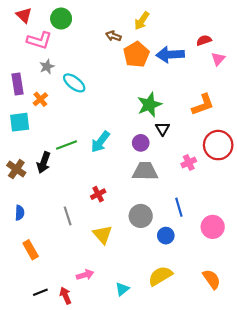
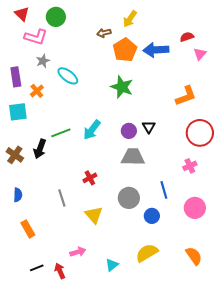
brown arrow: (113, 36) -> (104, 33), turned -32
green star: (149, 105) -> (122, 87), moved, turned -30
black triangle: (163, 129) -> (149, 127), moved
pink cross: (189, 163) -> (190, 166), moved

